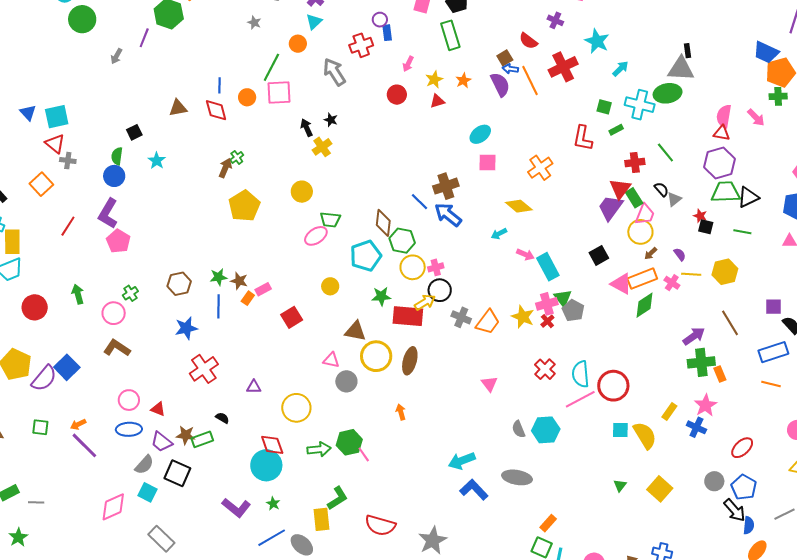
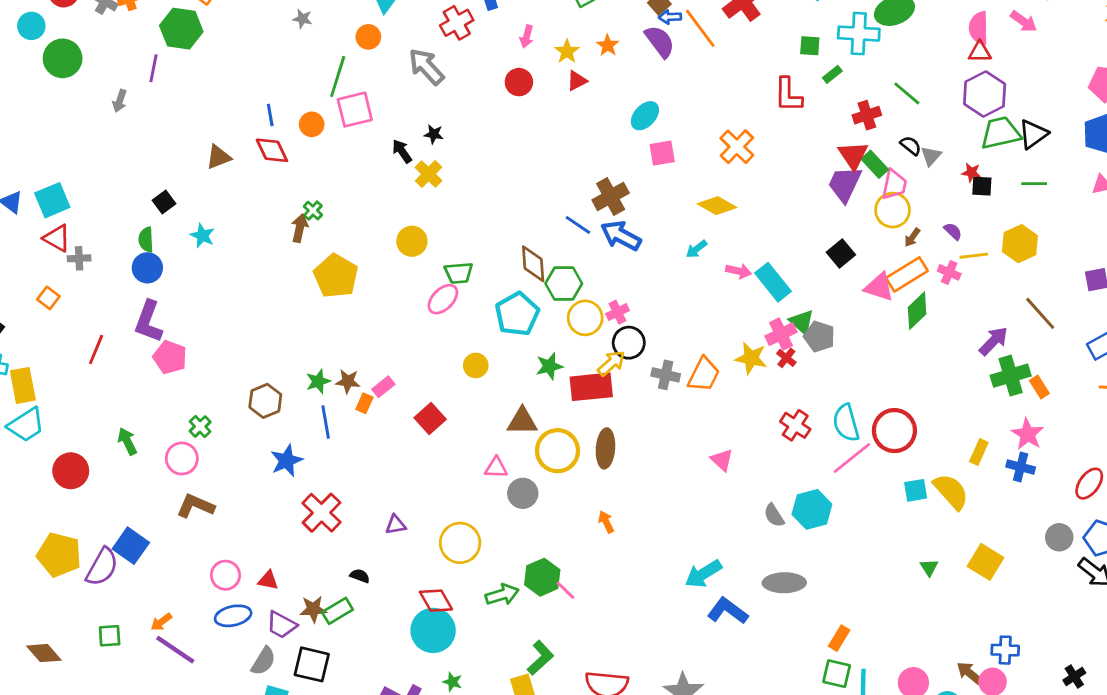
orange square: (41, 184) -> (48, 298), size x0.7

